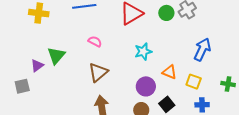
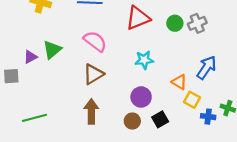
pink semicircle: (95, 41) -> (95, 41), size x1.6
orange triangle: (169, 72) -> (179, 82), moved
blue cross: (202, 105) -> (208, 117), moved

